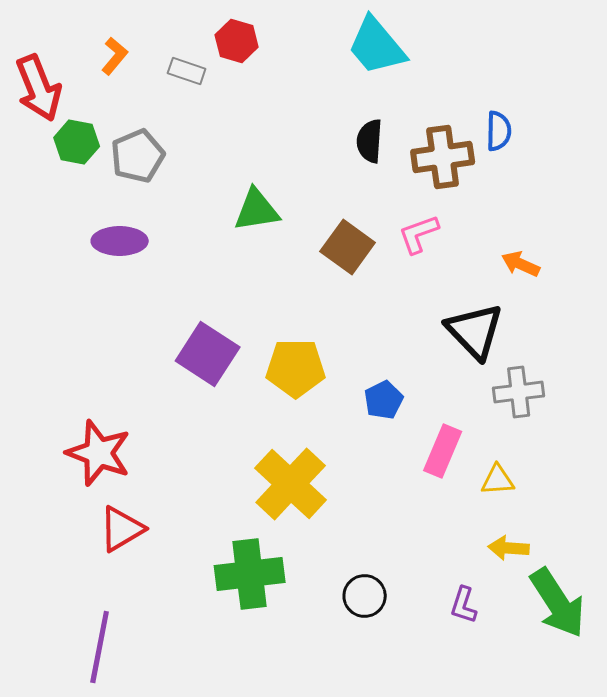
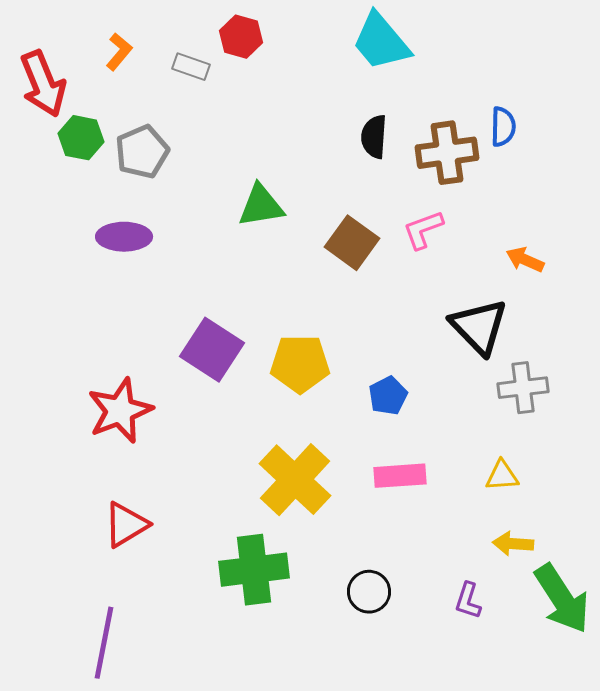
pink rectangle: (443, 451) -> (400, 476), moved, turned 63
red star: (99, 453) -> (120, 411), moved, turned 30

